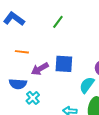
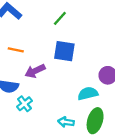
blue square: (64, 64) -> (64, 51), moved
cyan semicircle: (87, 85) -> (88, 93), turned 36

